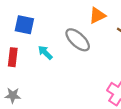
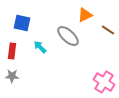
gray star: (13, 95) -> (12, 76), moved

